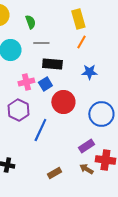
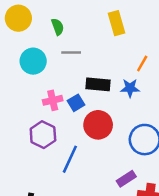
orange line: (81, 42) -> (142, 64), moved
black rectangle: (52, 64) -> (98, 84), moved

